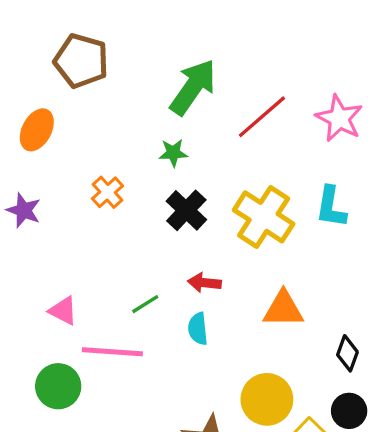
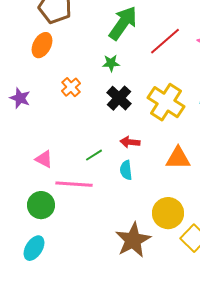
orange ellipse: (37, 130) -> (42, 45), moved

